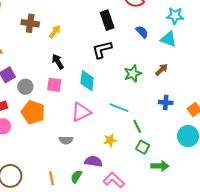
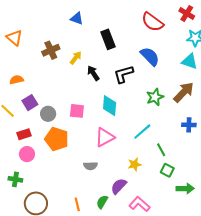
black rectangle: (107, 20) -> (108, 39), moved
brown cross: (30, 23) -> (51, 50), turned -30
blue semicircle: (142, 32) -> (150, 56), moved, size x1.5
black arrow: (58, 62) -> (93, 73), moved
brown arrow: (162, 70) -> (184, 92), size x1.6
cyan line: (119, 108) -> (142, 132), turned -60
purple semicircle: (93, 161) -> (119, 186), turned -54

